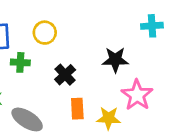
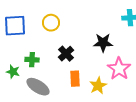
green cross: (20, 62) -> (32, 60), moved
yellow star: (109, 118) -> (98, 86), turned -30

